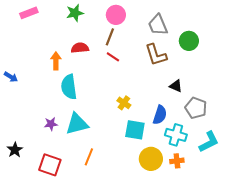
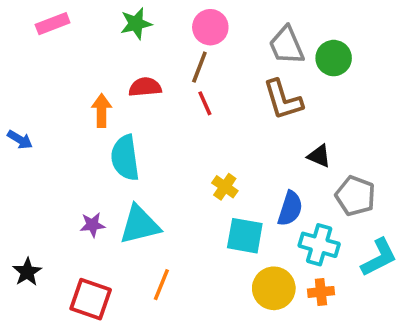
green circle: (189, 41) -> (334, 58), moved
red line: (113, 57) -> (205, 103), turned 32

